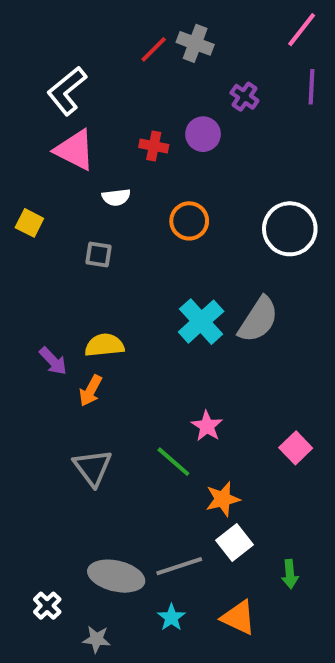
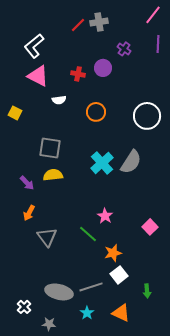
gray cross: (195, 43) -> (99, 22), turned -30
gray square: (98, 254) -> (50, 148), moved, size x1.6
orange arrow: (91, 391) -> (29, 213), moved

